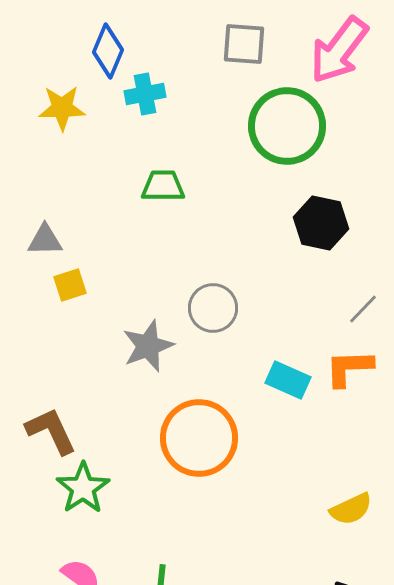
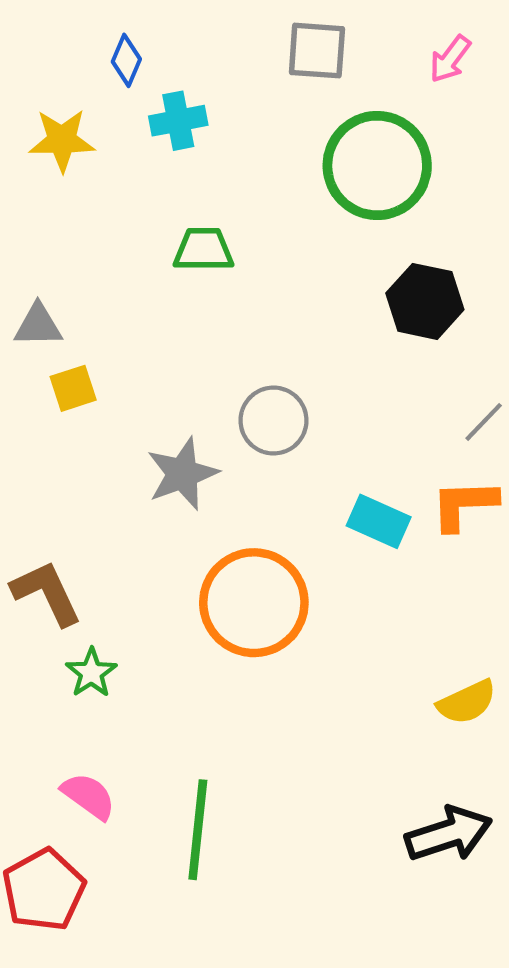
pink arrow: (339, 50) -> (450, 59), size x0.5
blue diamond: (108, 51) -> (126, 60), size x0.7
green star: (83, 488) -> (91, 673), size x0.7

